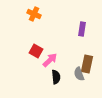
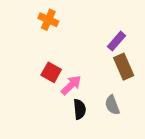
purple rectangle: (82, 29) -> (117, 41), turned 32
brown rectangle: (87, 64) -> (124, 67), moved, turned -36

